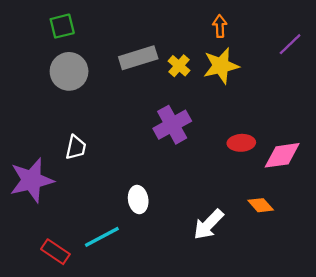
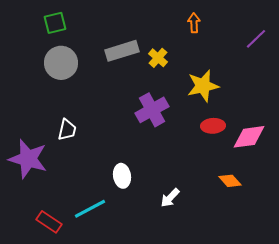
yellow star: (221, 66) -> (203, 86), moved
purple star: (32, 180) -> (28, 159), turned 30
white arrow: (208, 224) -> (170, 198), moved, size x0.7

